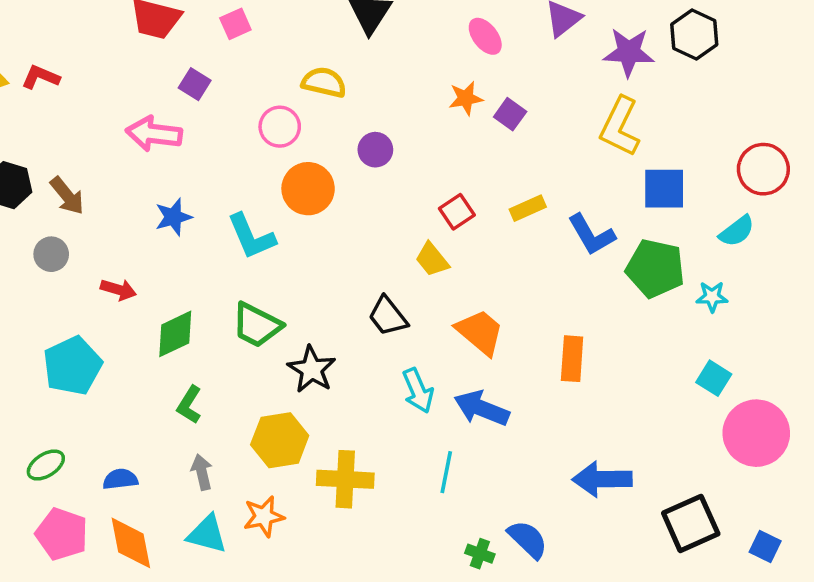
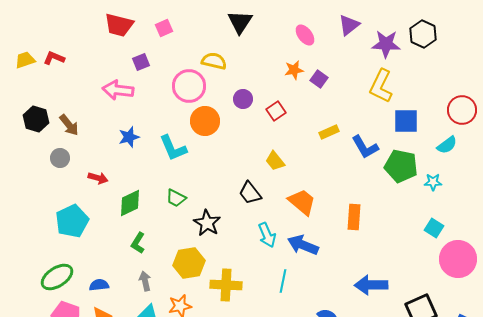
purple square: (195, 84) -> (141, 62), turned 36
pink circle: (280, 127) -> (189, 86), size x1.4
red square: (457, 212) -> (276, 111), moved
green trapezoid: (257, 325) -> (176, 198), size x0.7
green ellipse: (46, 465) -> (57, 277), size x1.5

